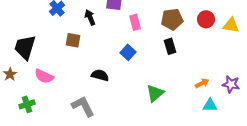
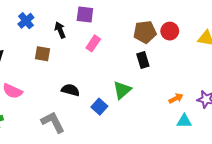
red circle: (206, 19) -> (170, 31), moved
pink rectangle: (135, 22) -> (93, 43), moved, turned 49
blue square: (128, 52) -> (99, 107), moved
green triangle: (155, 93) -> (122, 90), moved

